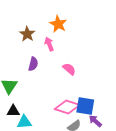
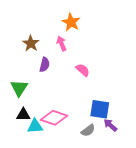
brown star: (27, 34) -> (31, 43), moved
pink diamond: (67, 107) -> (54, 118), moved

